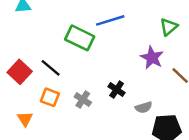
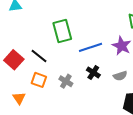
blue line: (110, 20) -> (90, 47), moved
green rectangle: (80, 38) -> (62, 31), turned 50
gray semicircle: (144, 107) -> (120, 76), moved

